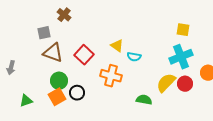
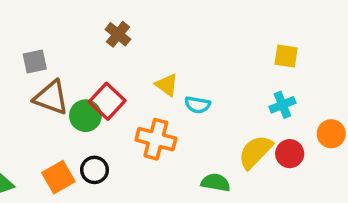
brown cross: (64, 15) -> (118, 34), moved
cyan cross: (181, 57) -> (282, 105), size x0.6
green circle: (59, 81) -> (85, 116), moved

